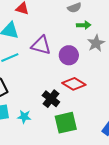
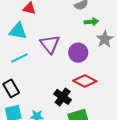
purple triangle: (41, 45) -> (50, 44), turned 40

